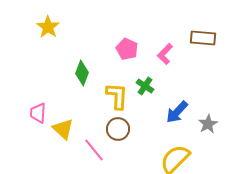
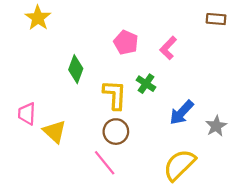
brown rectangle: (203, 38) -> (216, 19), moved, size x0.7
pink line: (94, 150) -> (105, 163), moved

